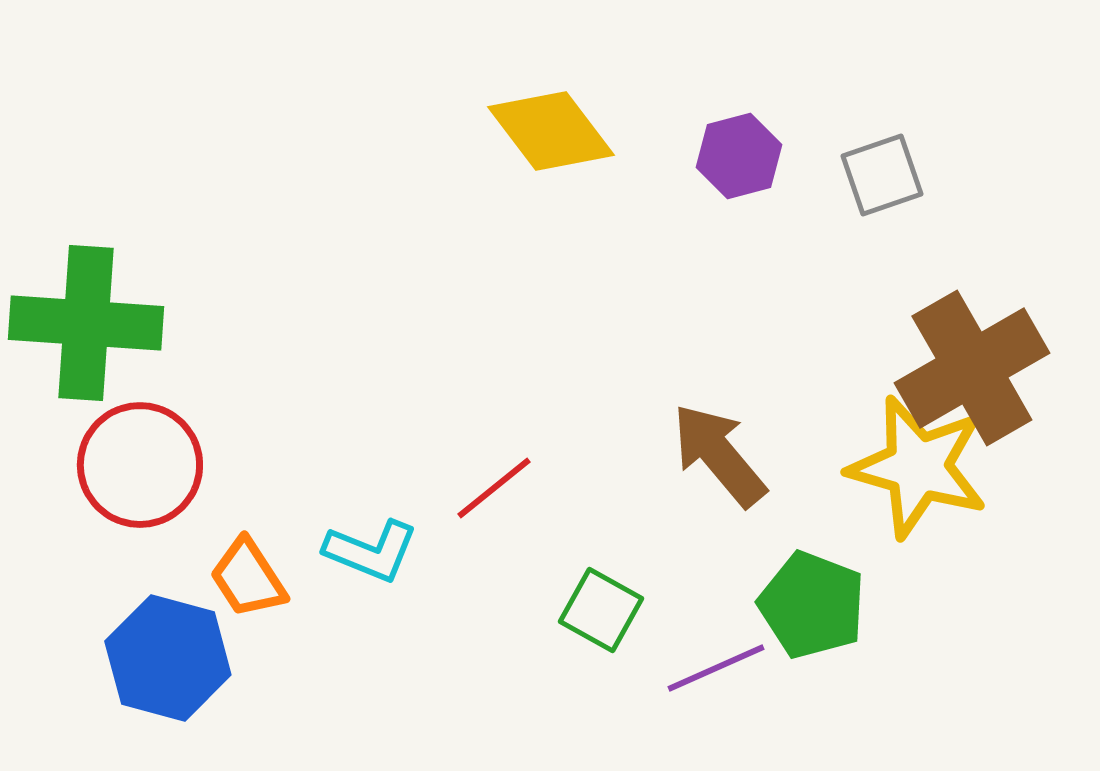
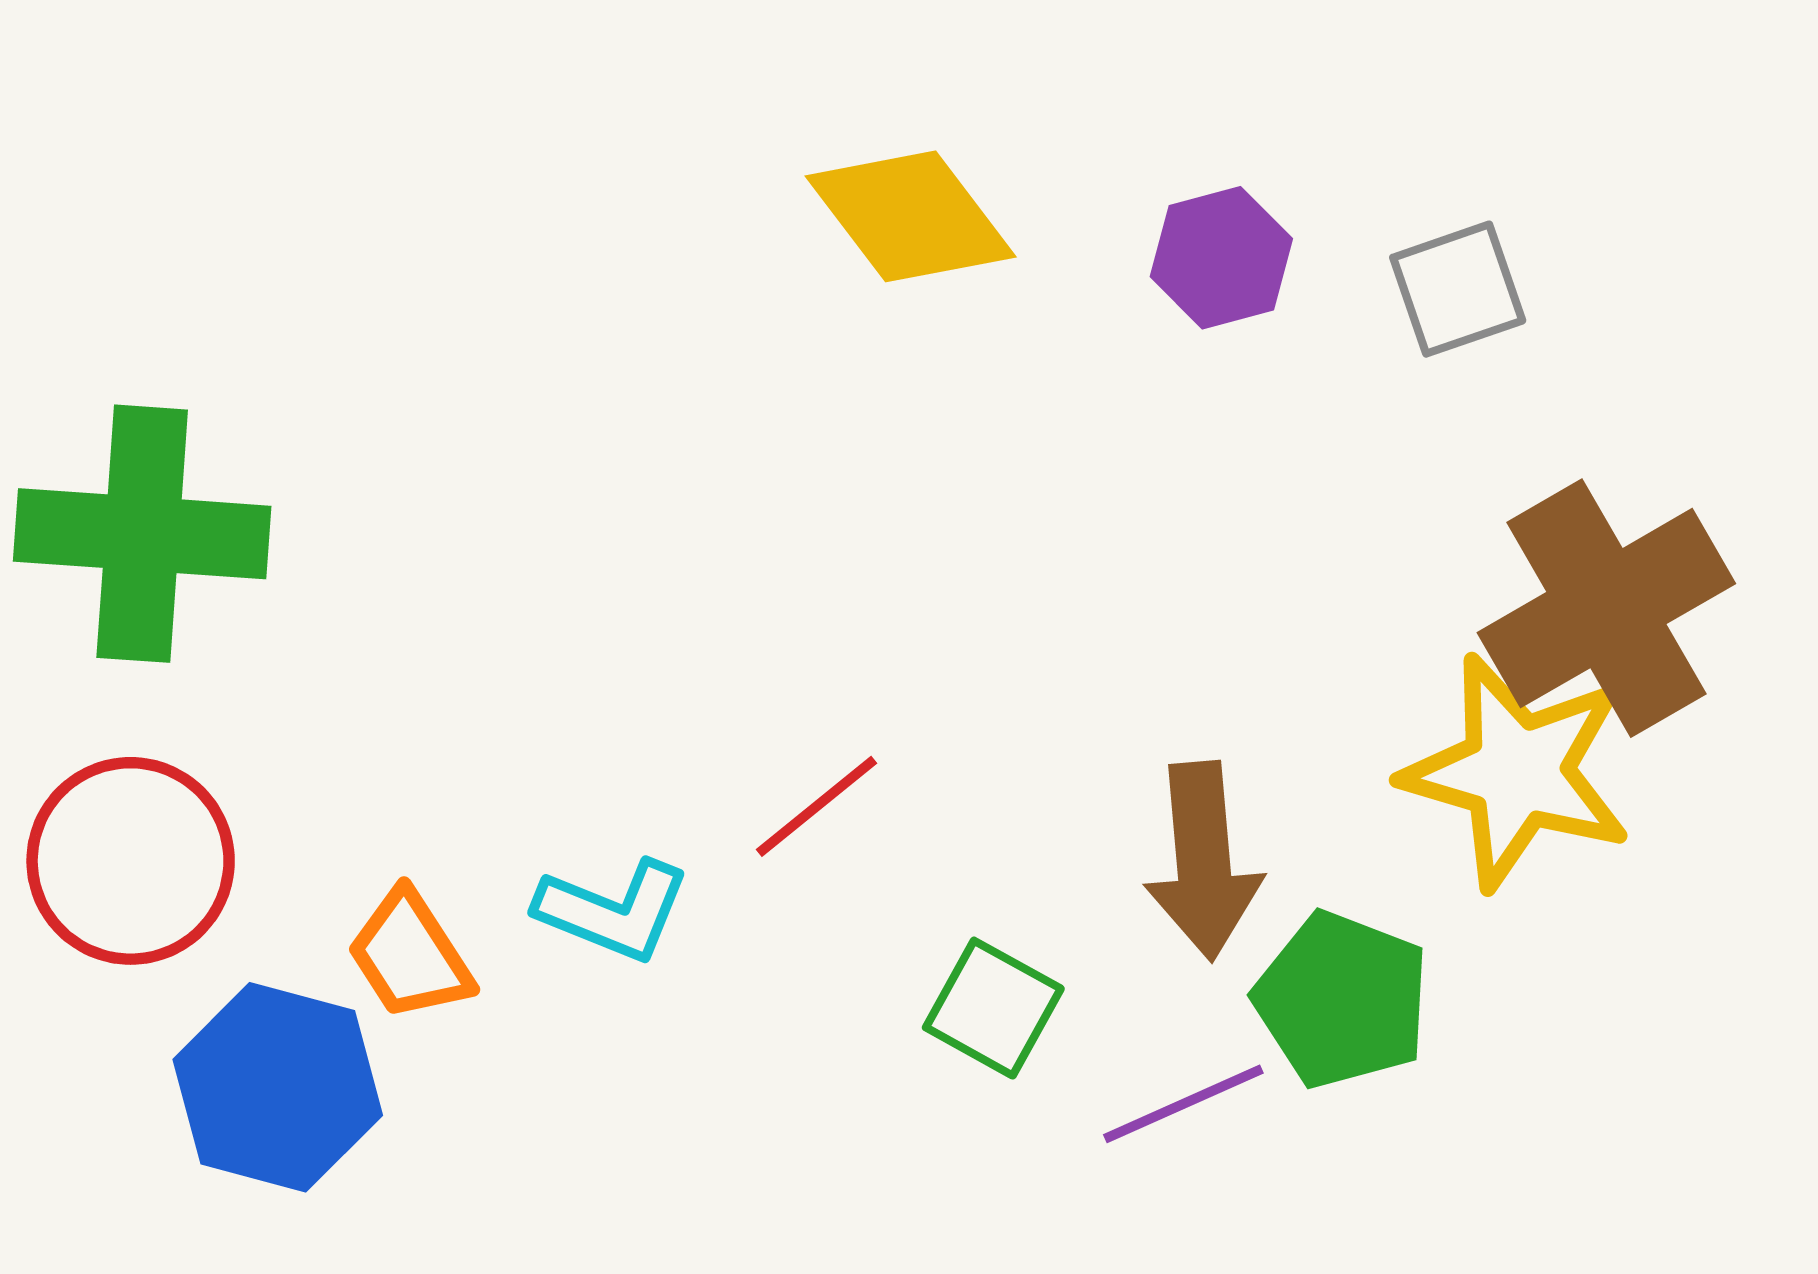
brown arrow: (719, 455) -> (1203, 861), moved, turned -145
red circle: (140, 465) -> (131, 861), moved

